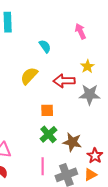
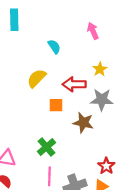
orange square: (47, 110) -> (56, 105), moved
green cross: (48, 134) -> (46, 147), moved
brown star: (72, 142) -> (83, 123), moved

